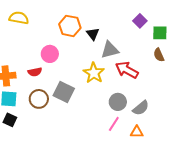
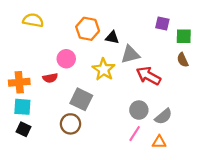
purple square: (140, 21) -> (162, 23), turned -32
black triangle: (93, 34) -> (112, 37), turned -40
yellow star: (94, 73) -> (104, 69), moved
brown circle: (39, 99) -> (70, 124), moved

